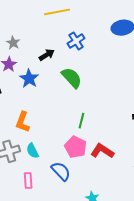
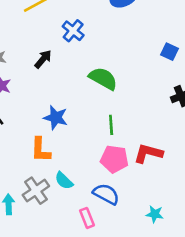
green semicircle: (72, 78) -> (103, 78), moved
blue star: (29, 79) -> (56, 118), moved
pink rectangle: (28, 180) -> (87, 218), moved

